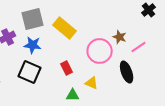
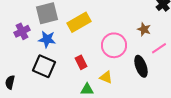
yellow rectangle: (65, 28) -> (79, 22), turned -70
brown star: (120, 37) -> (144, 29), moved
pink line: (139, 47) -> (159, 48), moved

